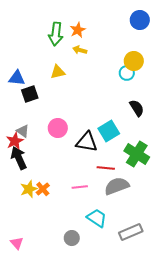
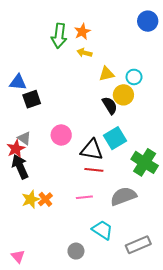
yellow circle: (134, 61) -> (123, 95), moved
yellow triangle: (58, 72) -> (107, 74), moved
black semicircle: (137, 108) -> (110, 105), moved
red line: (106, 168) -> (94, 170), moved

